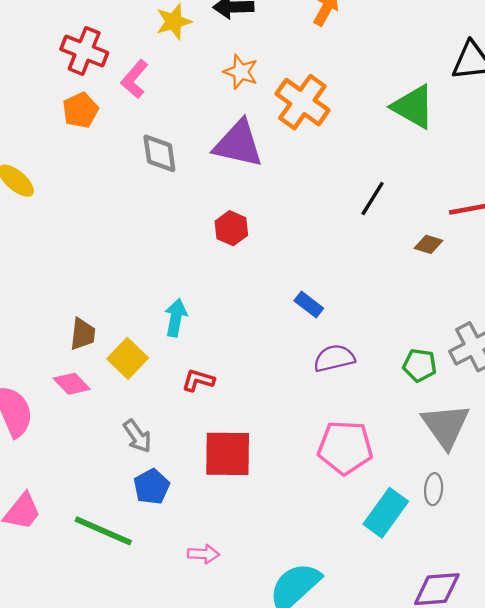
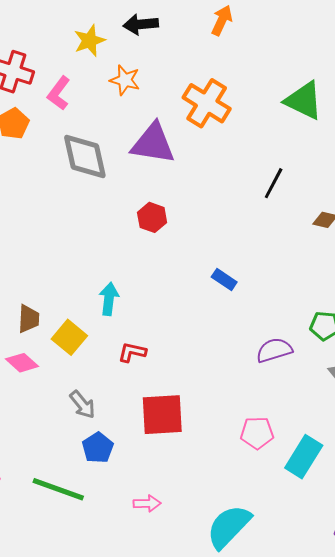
orange star: (241, 72) -> (125, 80), moved
gray diamond: (159, 153) -> (85, 157), size x1.4
purple semicircle: (334, 358) -> (274, 350), moved
pink pentagon: (345, 447) -> (257, 433), moved, size x0.7

